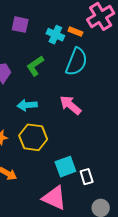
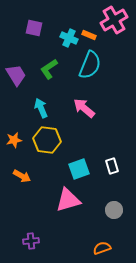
cyan arrow: (27, 105) -> (41, 108), turned 72
white rectangle: (87, 177) -> (112, 166), moved
pink triangle: (54, 198) -> (68, 200), turned -40

